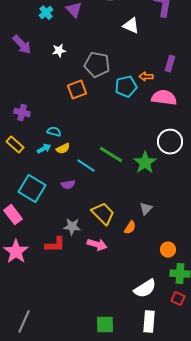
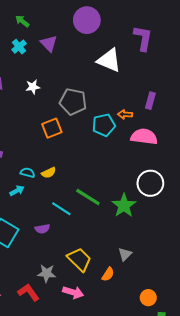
white triangle: (131, 26) -> (109, 60), size x1.4
yellow semicircle: (63, 149) -> (49, 173), moved
red L-shape: (55, 245) -> (29, 292), turned -125

